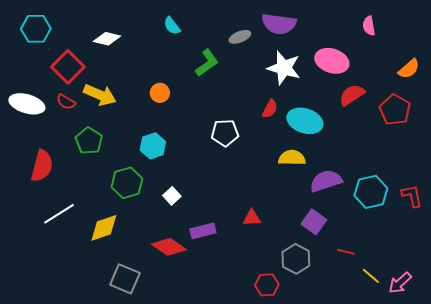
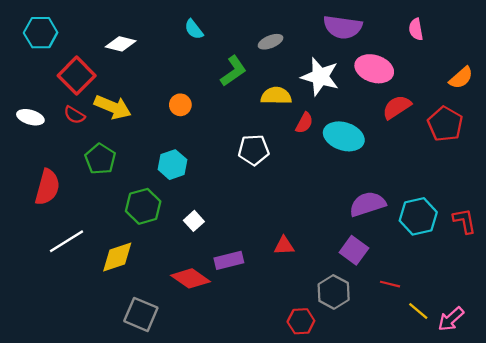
purple semicircle: (279, 24) -> (343, 27), moved
white ellipse: (27, 104) -> (30, 117), size x0.7
yellow semicircle: (292, 158) -> (276, 96), moved

